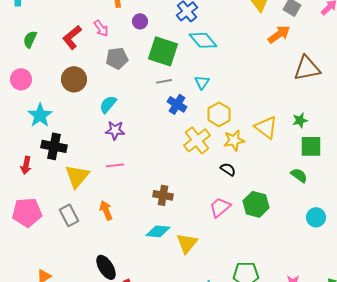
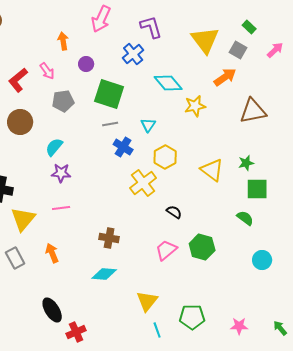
cyan diamond: (203, 40) -> (168, 83), moved
yellow star: (234, 140) -> (195, 106), moved
yellow triangle: (187, 243) -> (147, 301), moved

